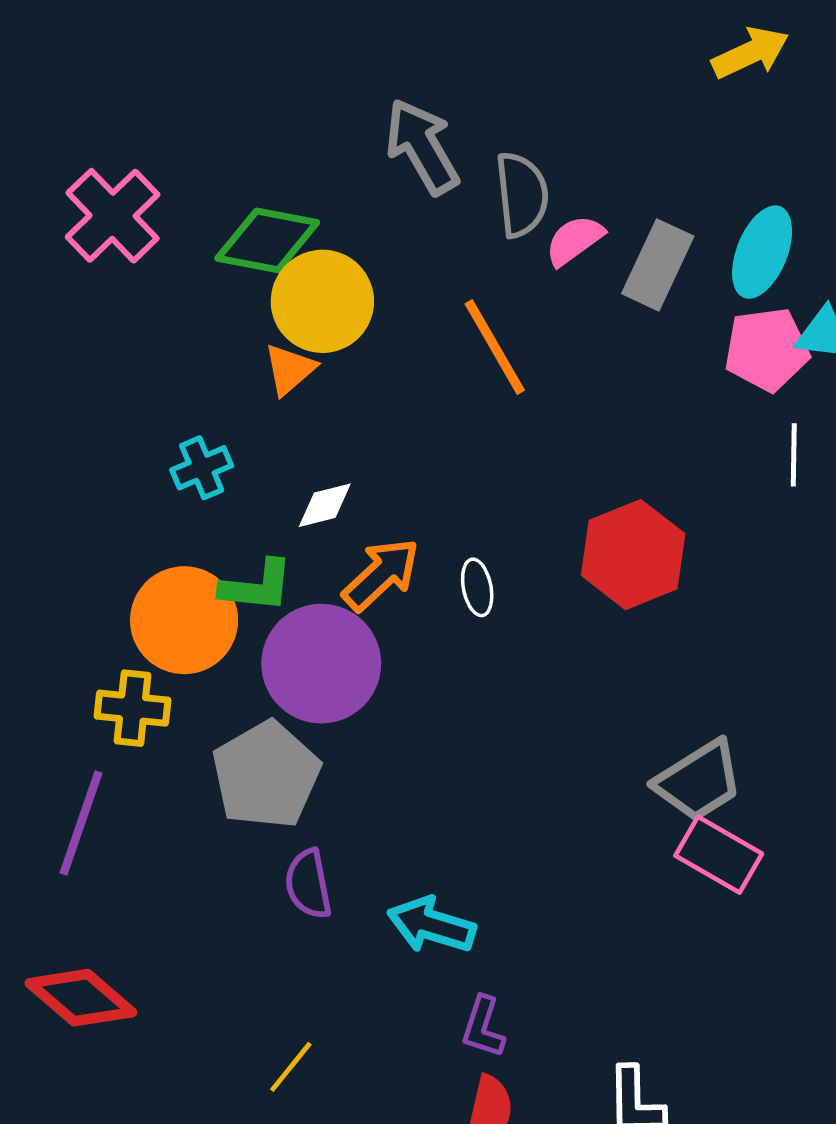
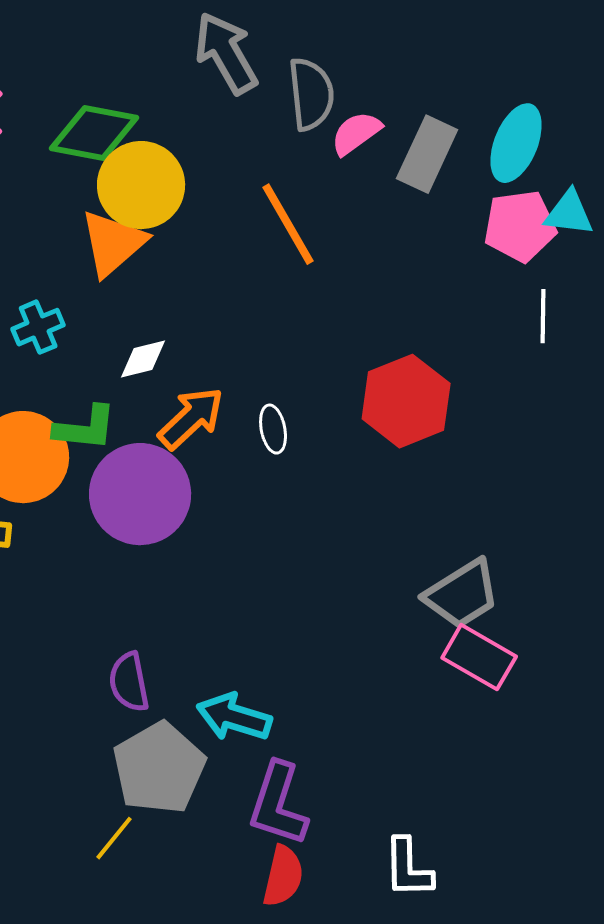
orange triangle: (290, 369) -> (113, 243), size x1.5
gray pentagon: (266, 775) -> (159, 768), moved
purple L-shape: (483, 1027) -> (278, 804), size x1.6

